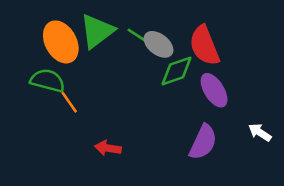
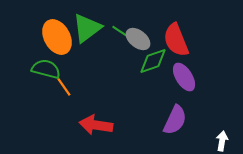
white arrow: (260, 132) -> (222, 141), moved, turned 66
red arrow: (108, 148) -> (96, 125), size x1.5

